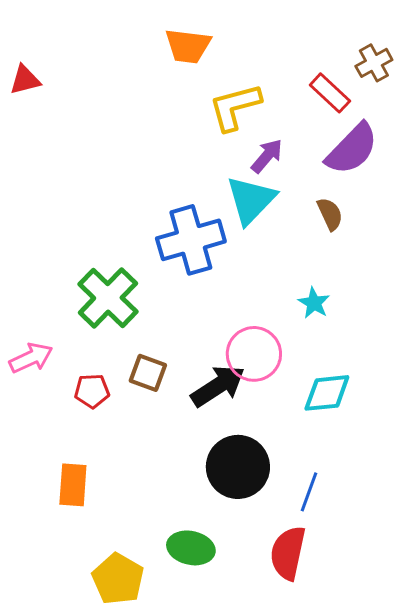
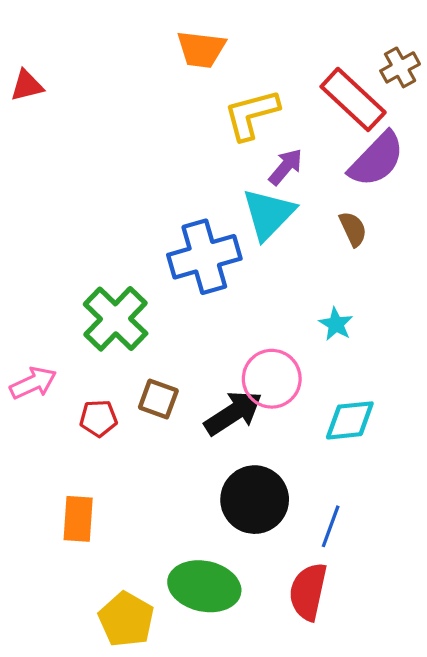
red rectangle: (330, 93) -> (353, 99), size x1.5
green ellipse: (191, 548) -> (204, 586), size x1.4

